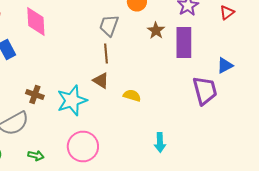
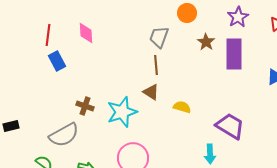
pink diamond: (36, 22) -> (86, 33), size x0.7
purple trapezoid: (205, 90) -> (230, 126), moved, turned -44

